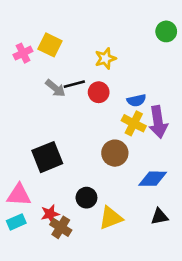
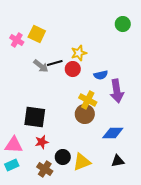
pink cross: (23, 53) -> (17, 40), turned -32
yellow star: (105, 58) -> (79, 53), moved
yellow cross: (134, 123) -> (88, 100), moved
black square: (47, 157) -> (35, 117), turned 30
black circle: (86, 198) -> (63, 157), moved
red star: (50, 214) -> (42, 142), moved

